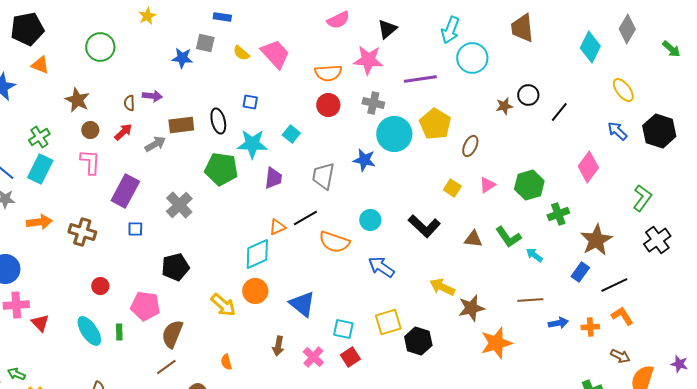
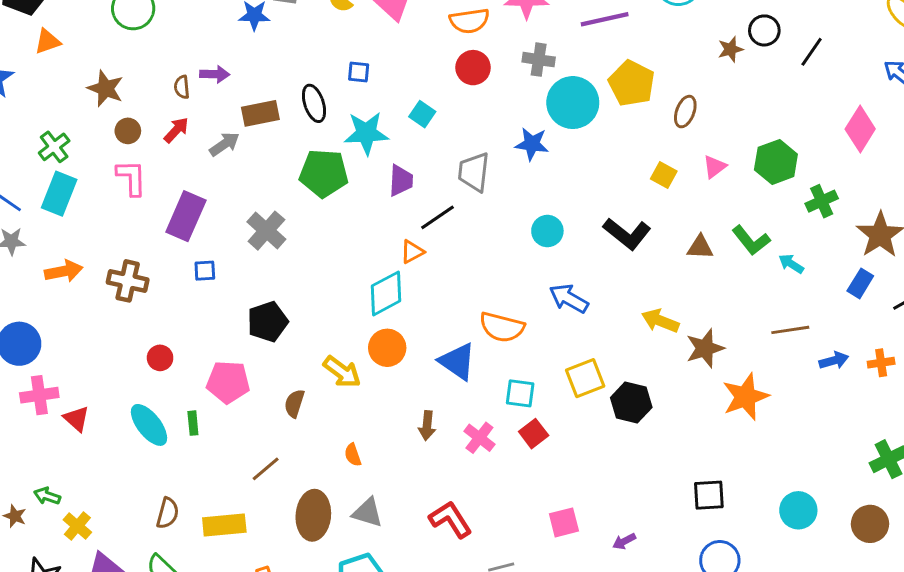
orange triangle: (40, 65) -> (47, 41), turned -36
black line: (305, 218) -> (437, 217), moved
orange semicircle: (334, 242) -> (502, 327), moved
brown semicircle: (172, 334) -> (294, 403), moved, size x0.7

